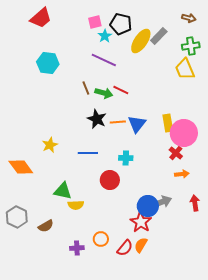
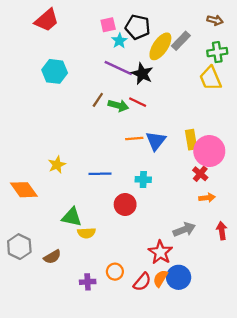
brown line: (86, 88) -> (98, 100), turned 56
black star: (97, 119) -> (142, 74), moved
blue circle: (148, 206) -> (179, 277), moved

